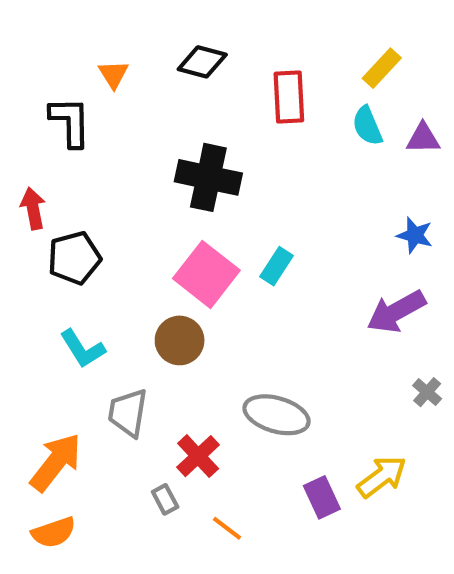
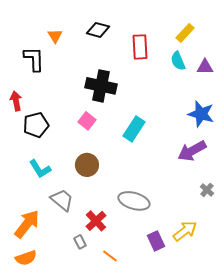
blue star: (415, 235) -> (201, 114), size x1.5
cyan rectangle: (277, 266) -> (134, 129), size x1.4
pink square: (206, 274) -> (87, 121), moved, size x0.6
gray trapezoid: (128, 413) -> (62, 200), turned 120

